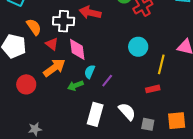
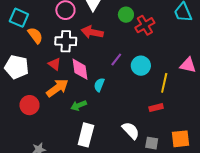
orange semicircle: (34, 27) -> (35, 35), moved
cyan semicircle: (90, 72) -> (99, 85), moved
purple line: (107, 81) -> (116, 59), moved
white rectangle: (95, 114) -> (86, 135), moved

